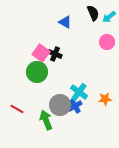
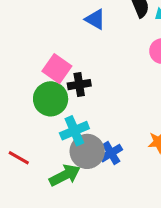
black cross: (55, 54) -> (79, 85), moved, turned -32
cyan cross: (79, 92) -> (74, 131), moved, turned 30
green arrow: (46, 120) -> (65, 175), turned 84

